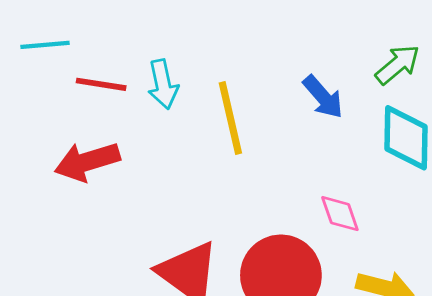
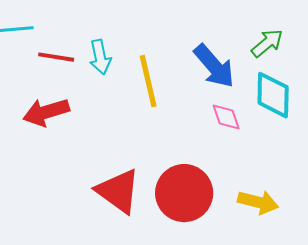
blue arrow: (323, 97) -> (214, 66), size x1.4
pink diamond: (340, 214) -> (226, 117), moved

